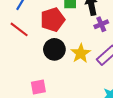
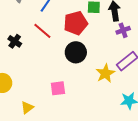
yellow star: (81, 53) -> (105, 73), moved

